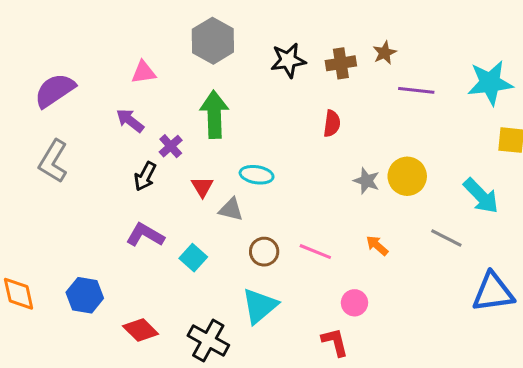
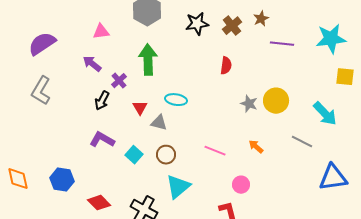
brown cross: (341, 63) -> (232, 26), turned -30
brown circle: (264, 252) -> (166, 155), moved

